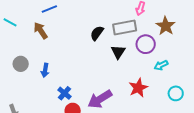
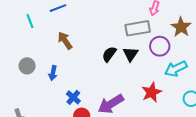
cyan line: (10, 22) -> (30, 21), moved, turned 40
brown arrow: (41, 31) -> (65, 41), moved
black semicircle: (97, 33) -> (109, 54), moved
cyan arrow: (161, 65) -> (176, 69), size x1.5

